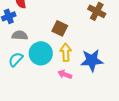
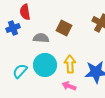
brown square: (60, 28) -> (64, 28), moved
gray semicircle: (20, 35) -> (41, 38), moved

